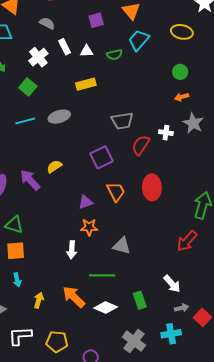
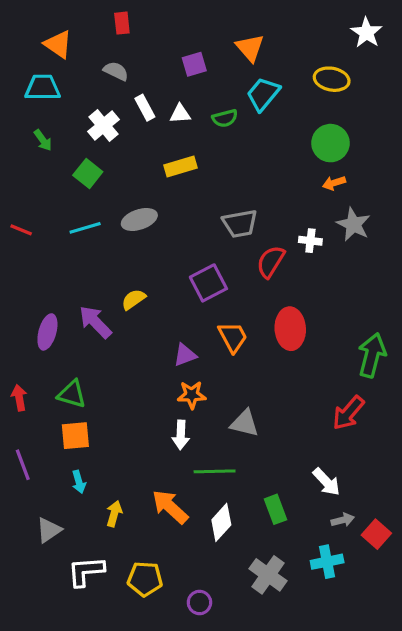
green circle: (180, 72) -> (330, 143), size x1.5
white arrow: (72, 250) -> (181, 435), moved
white diamond: (106, 307) -> (221, 522), turned -70

